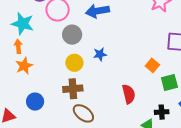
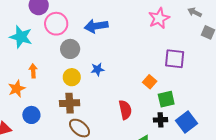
orange arrow: (18, 46) -> (33, 71), moved
orange star: (24, 66) -> (17, 89), moved
black cross: (162, 112) -> (160, 120), moved

